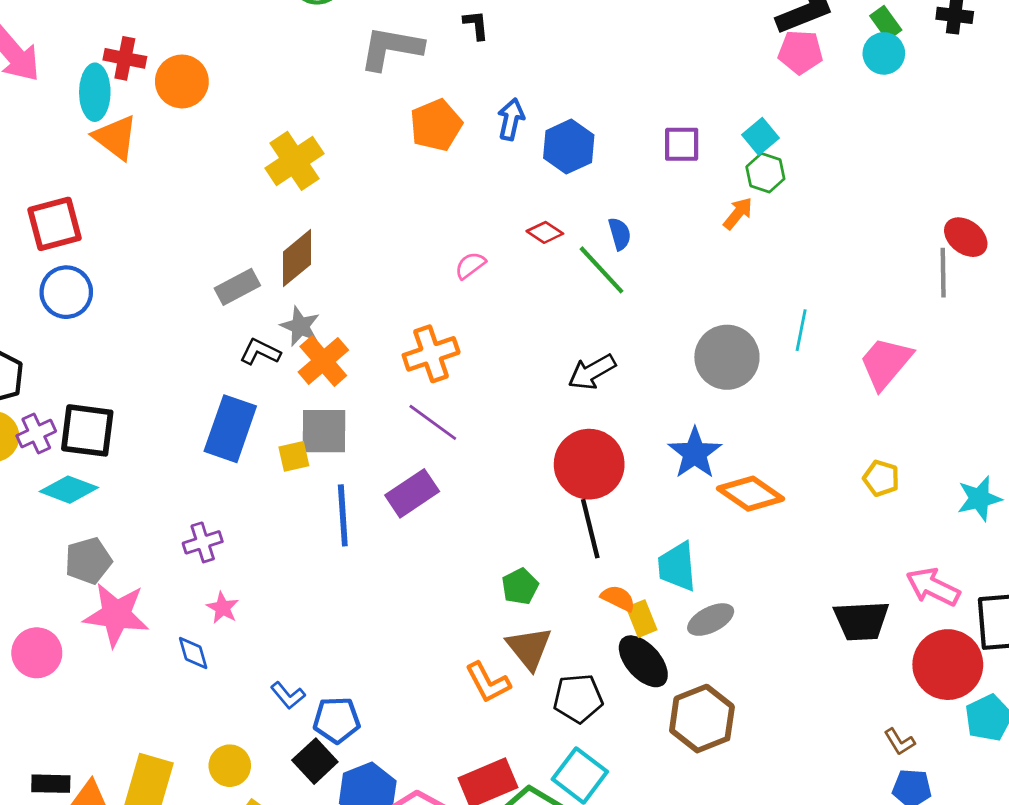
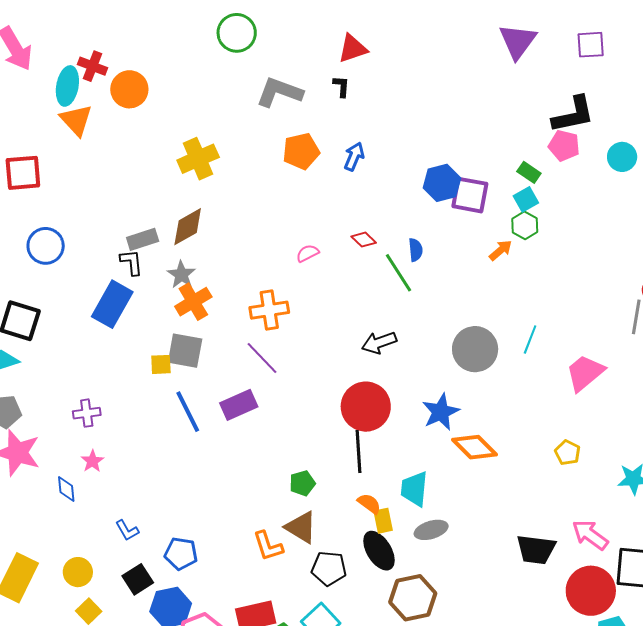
green rectangle: (886, 23) -> (529, 172), moved, turned -30
purple square: (682, 144) -> (470, 195), size x1.4
blue hexagon: (569, 147) -> (442, 183), moved
blue circle: (66, 292) -> (46, 246), moved
black L-shape: (260, 352) -> (131, 262), moved, turned 48
blue rectangle: (230, 429) -> (112, 304), moved
blue line: (343, 515) -> (188, 412), turned -33
brown triangle: (529, 648) -> (301, 527), turned -30
blue pentagon: (337, 720) -> (181, 554), moved

